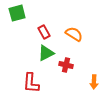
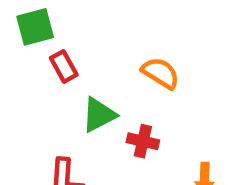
red rectangle: (44, 32) -> (64, 66), moved

